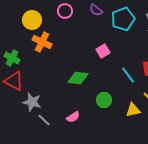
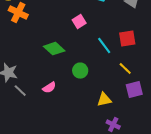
green diamond: (78, 78) -> (54, 49), turned 35
yellow triangle: (133, 110) -> (104, 100), moved

